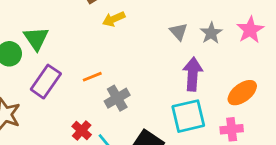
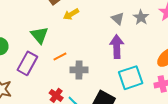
green triangle: (36, 38) -> (39, 35), moved
purple arrow: (193, 74) -> (117, 47), moved
gray cross: (117, 98) -> (79, 70), turned 36

